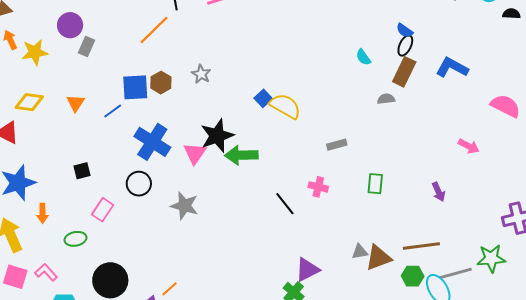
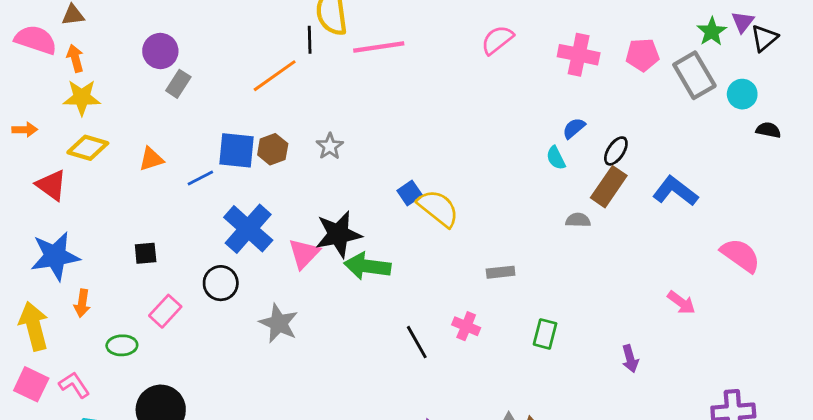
blue semicircle: (405, 30) -> (574, 128), moved, turned 96
yellow star: (35, 52) -> (82, 97), moved
orange triangle: (76, 103) -> (151, 159), turned 30

